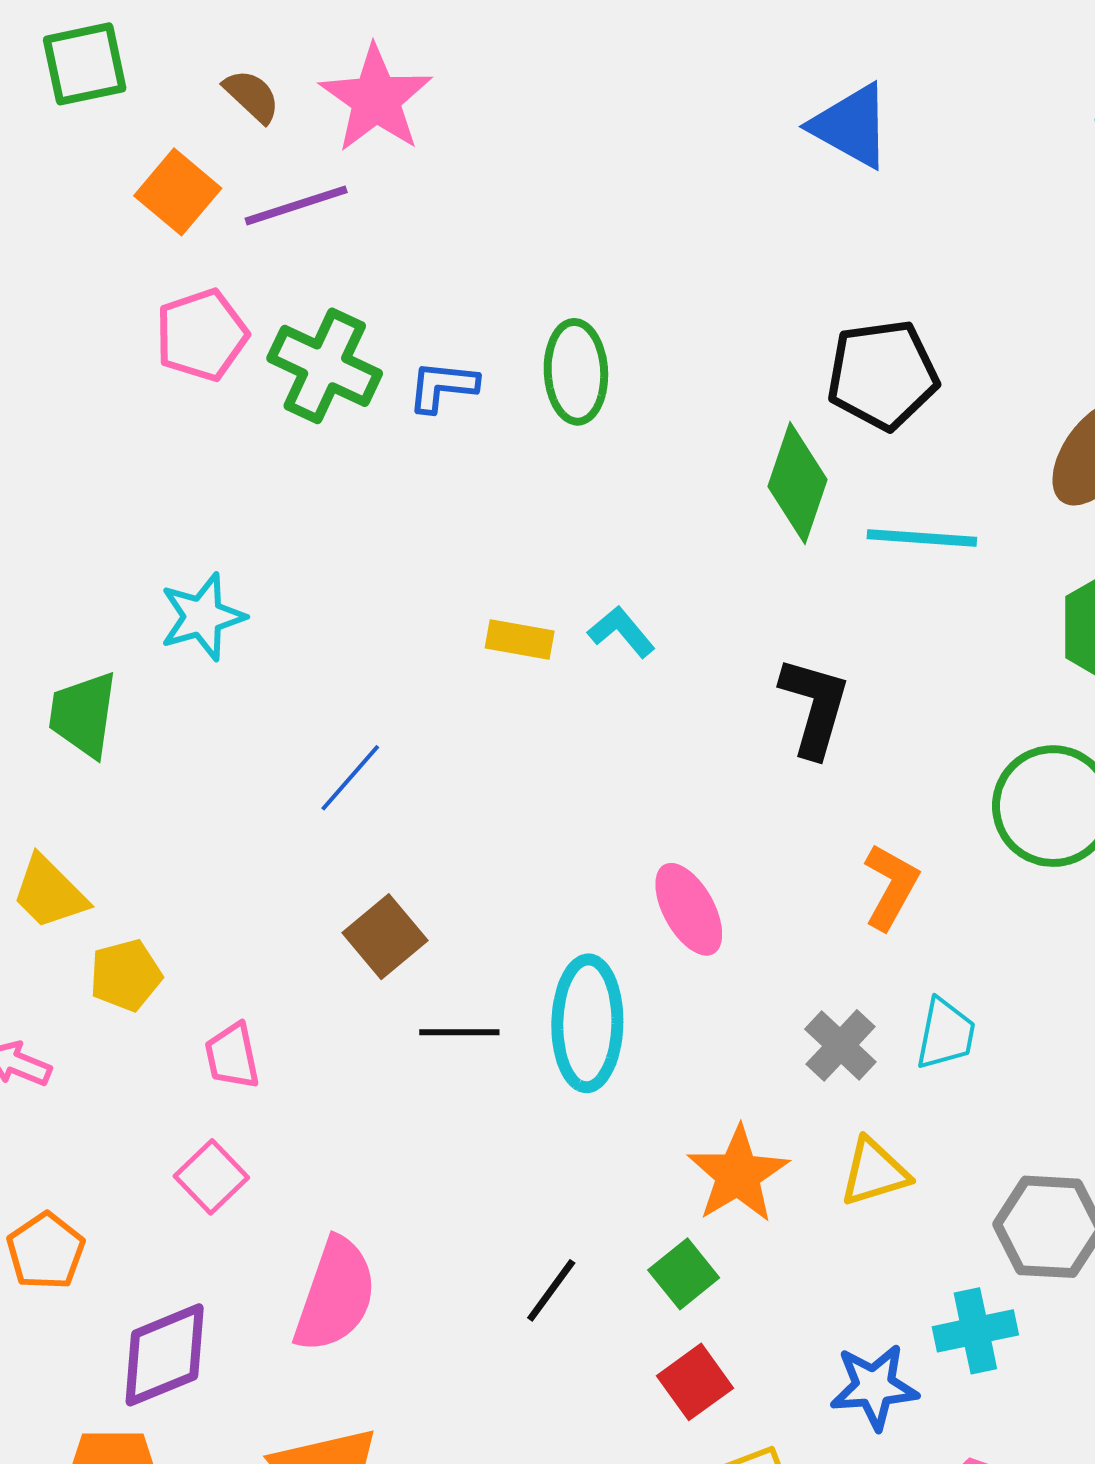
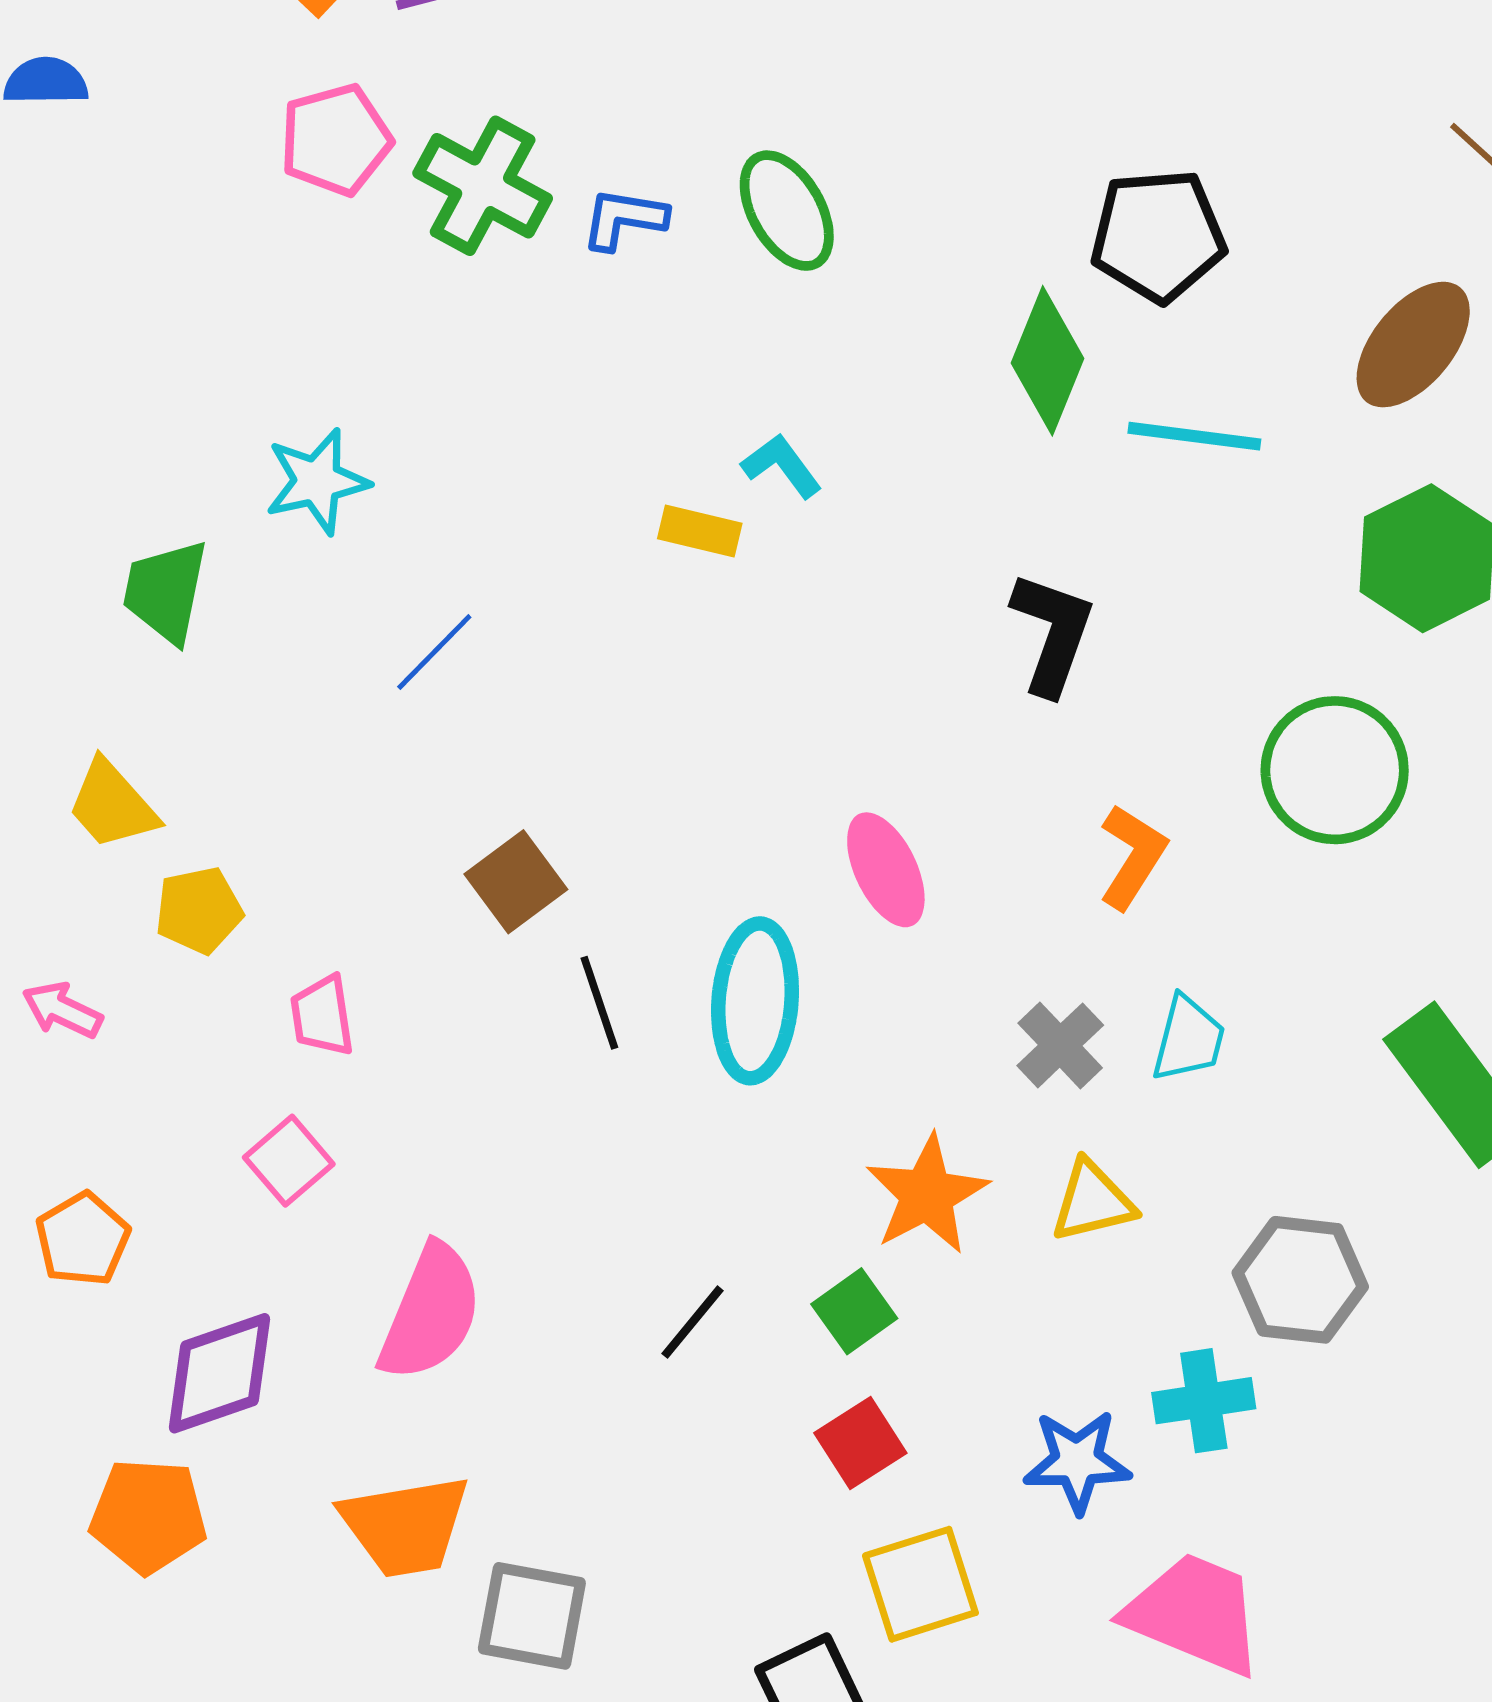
green ellipse: (576, 372) -> (787, 211), turned -30
cyan L-shape: (621, 632) -> (782, 466), moved
blue line: (350, 778) -> (434, 652), moved
black line: (459, 1032) -> (599, 1003), turned 68

